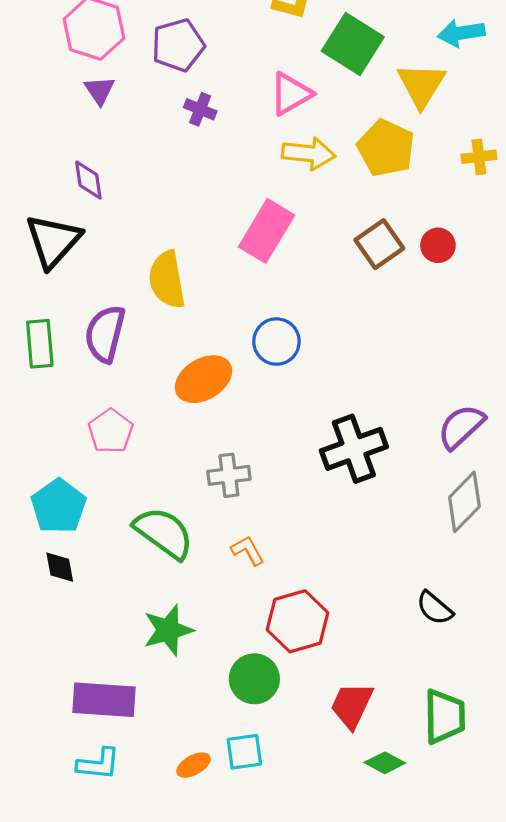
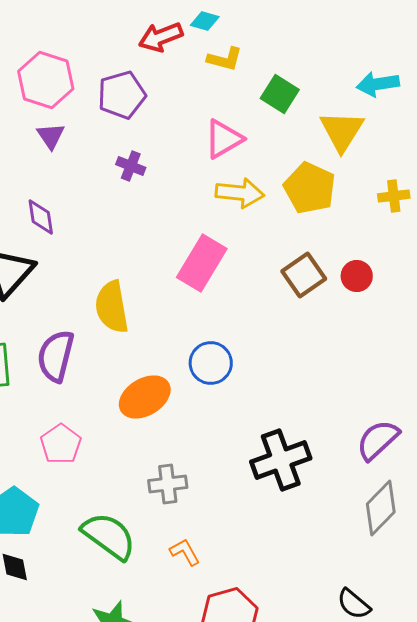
green square: (353, 44) -> (280, 94), size x0.7
purple cross: (200, 109) -> (131, 166), moved

